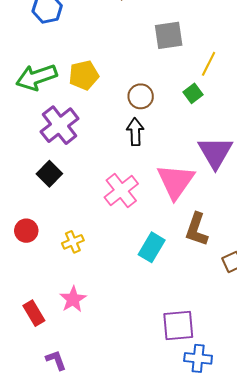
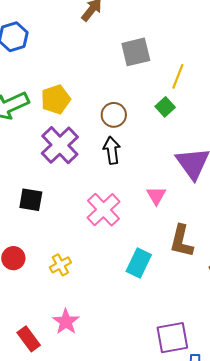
purple cross: (60, 125) -> (60, 145), moved
black square: (49, 174) -> (31, 200), turned -30
pink triangle: (176, 181) -> (156, 196), size x0.5

